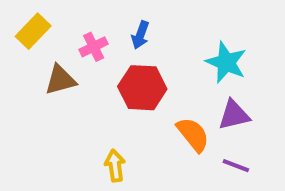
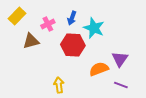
cyan star: (226, 62) -> (94, 28), moved
purple triangle: (234, 115) -> (120, 59), turned -42
orange semicircle: (193, 134) -> (99, 69), turned -72

